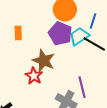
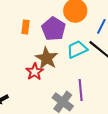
purple pentagon: (60, 33) -> (54, 29), moved
cyan trapezoid: (79, 36) -> (77, 49), moved

